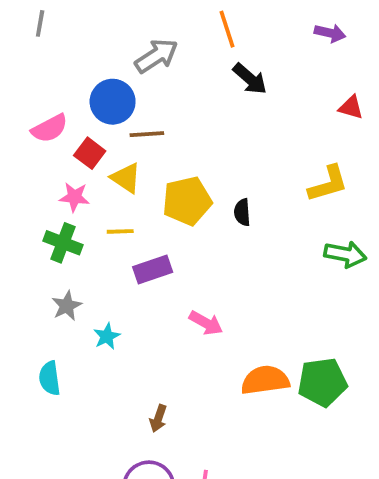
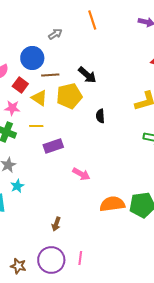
gray arrow: (156, 56) -> (55, 34), size x0.6
black arrow: (250, 79) -> (87, 75), moved
yellow pentagon: (187, 201) -> (69, 96), moved
cyan star: (107, 336) -> (17, 186), moved

